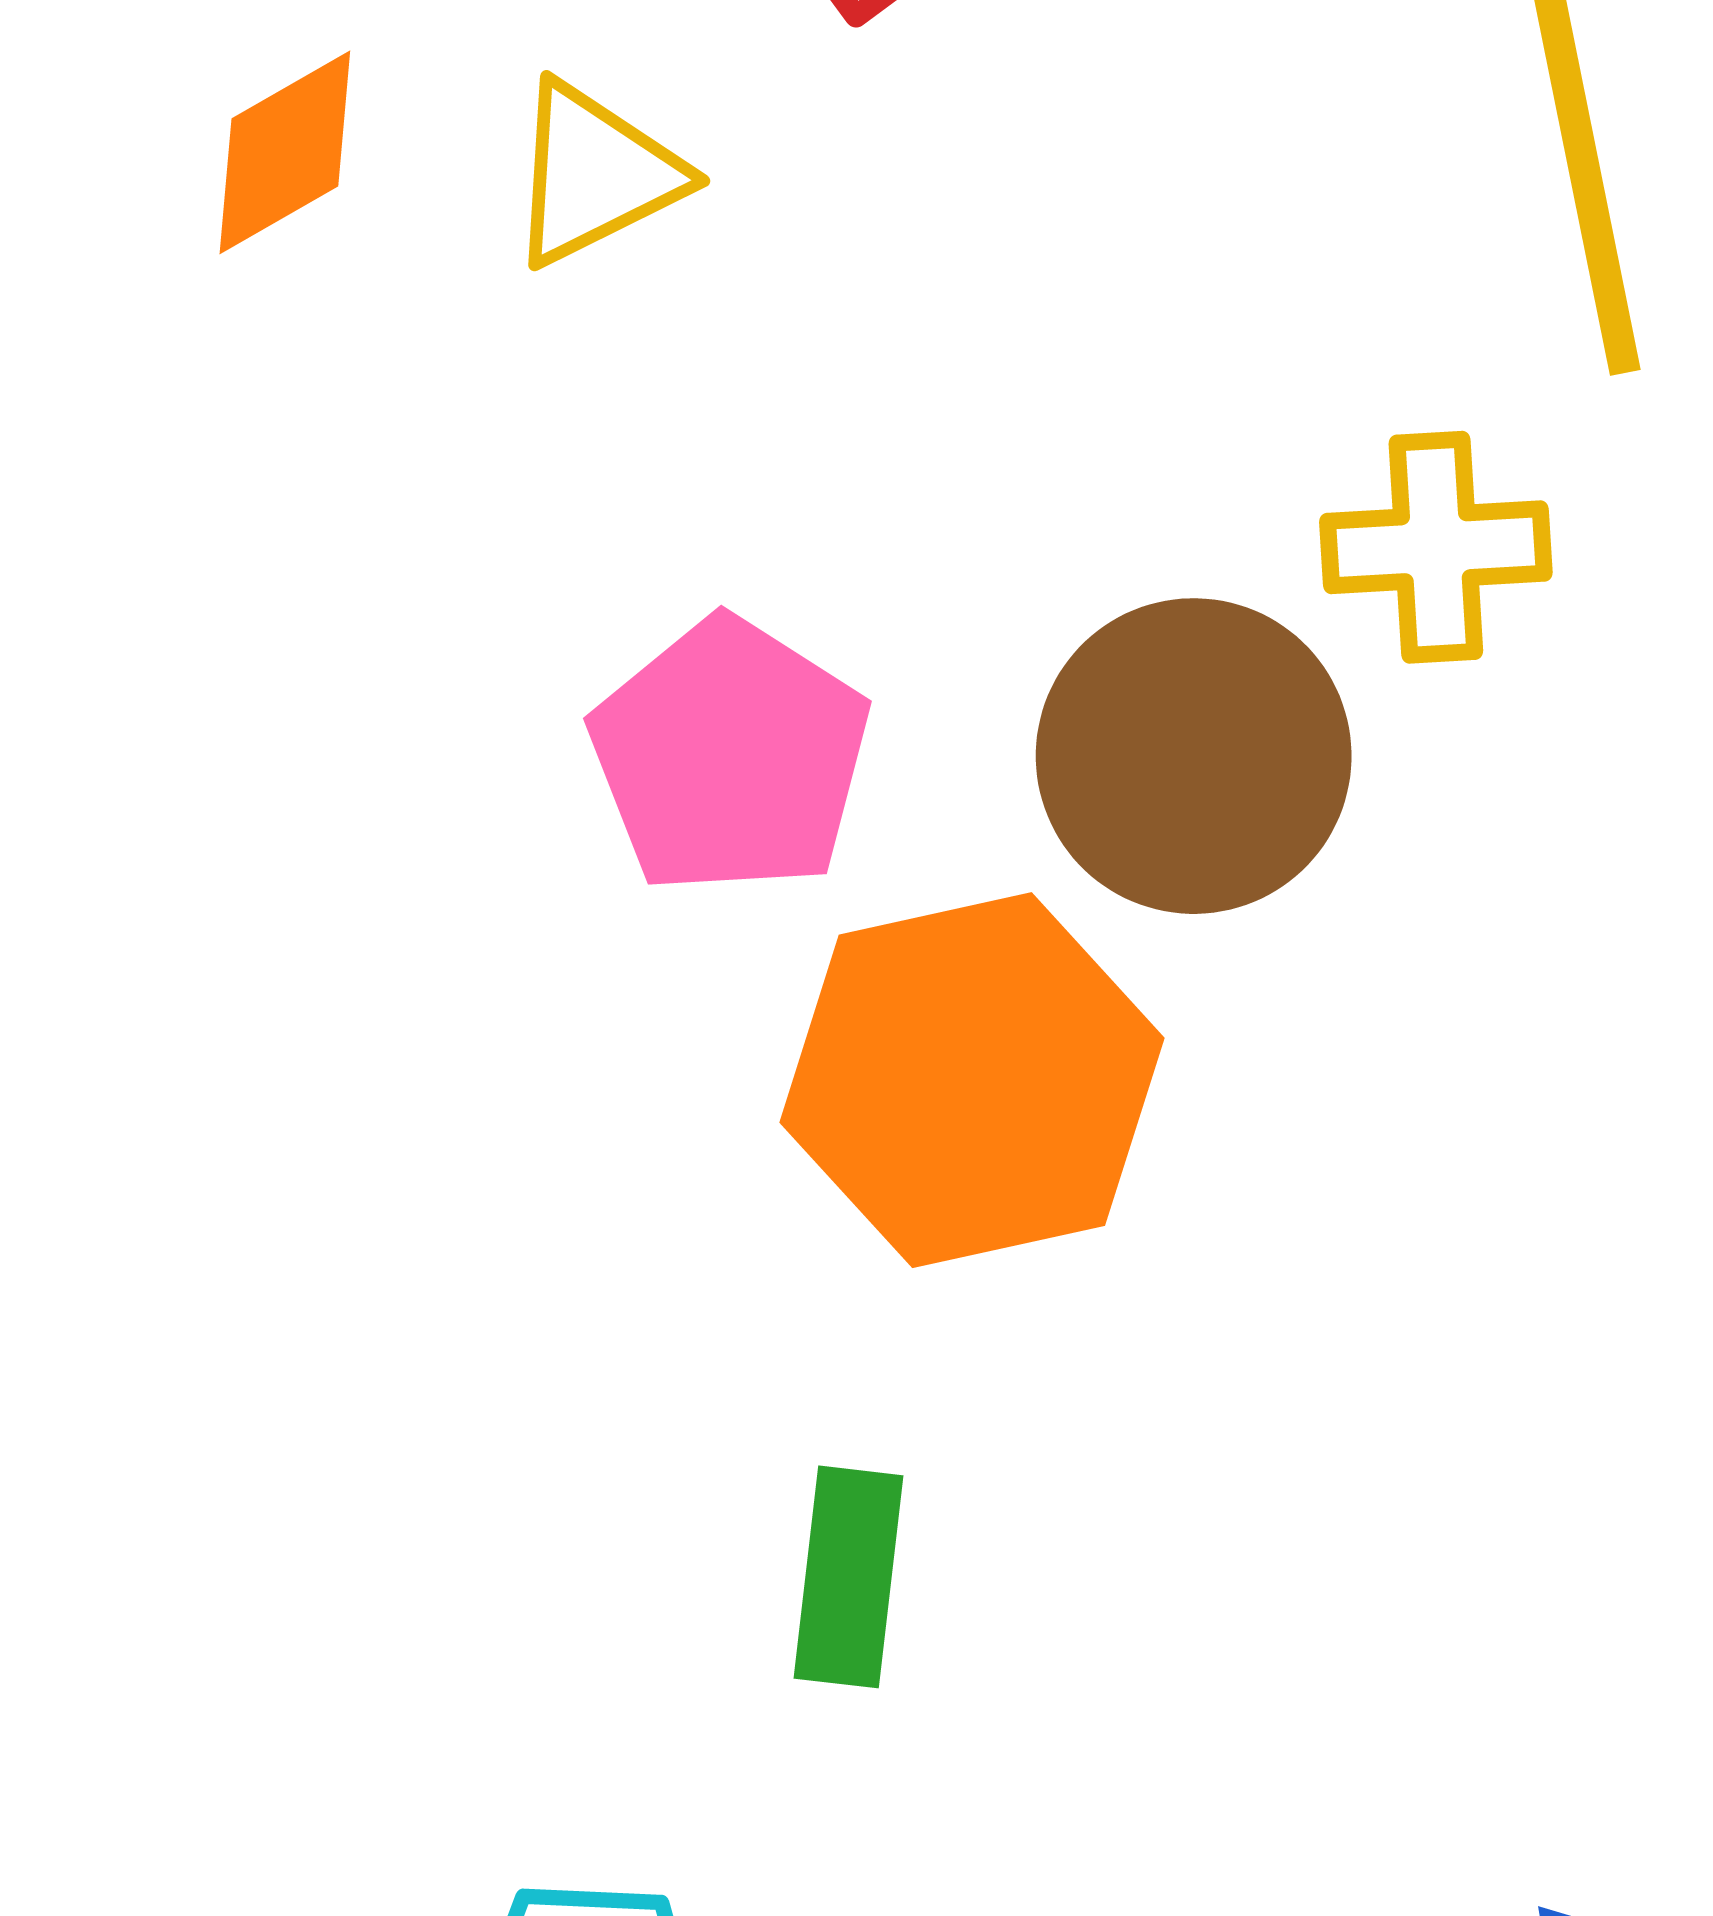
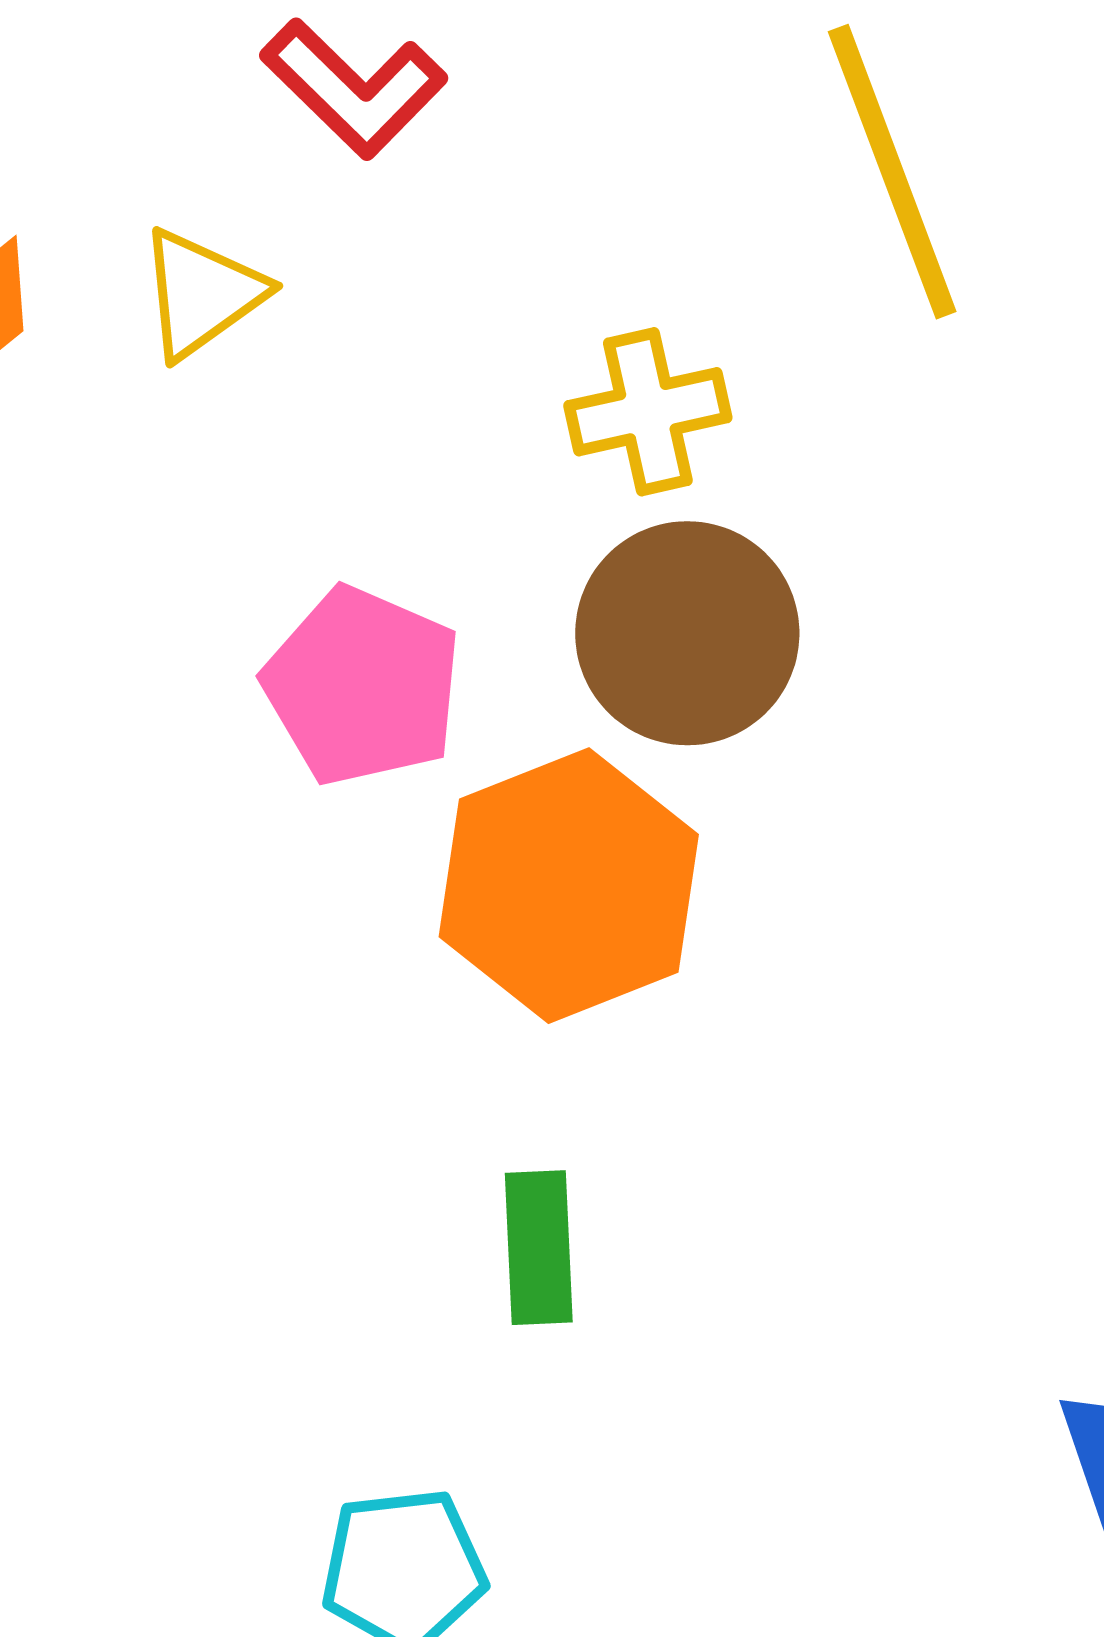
yellow cross: (1436, 547) -> (648, 412), moved

